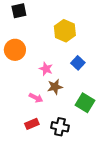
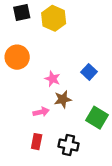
yellow hexagon: (65, 31) -> (54, 18), moved
pink arrow: (36, 98) -> (41, 112), turned -40
red rectangle: (32, 124) -> (37, 142), turned -56

